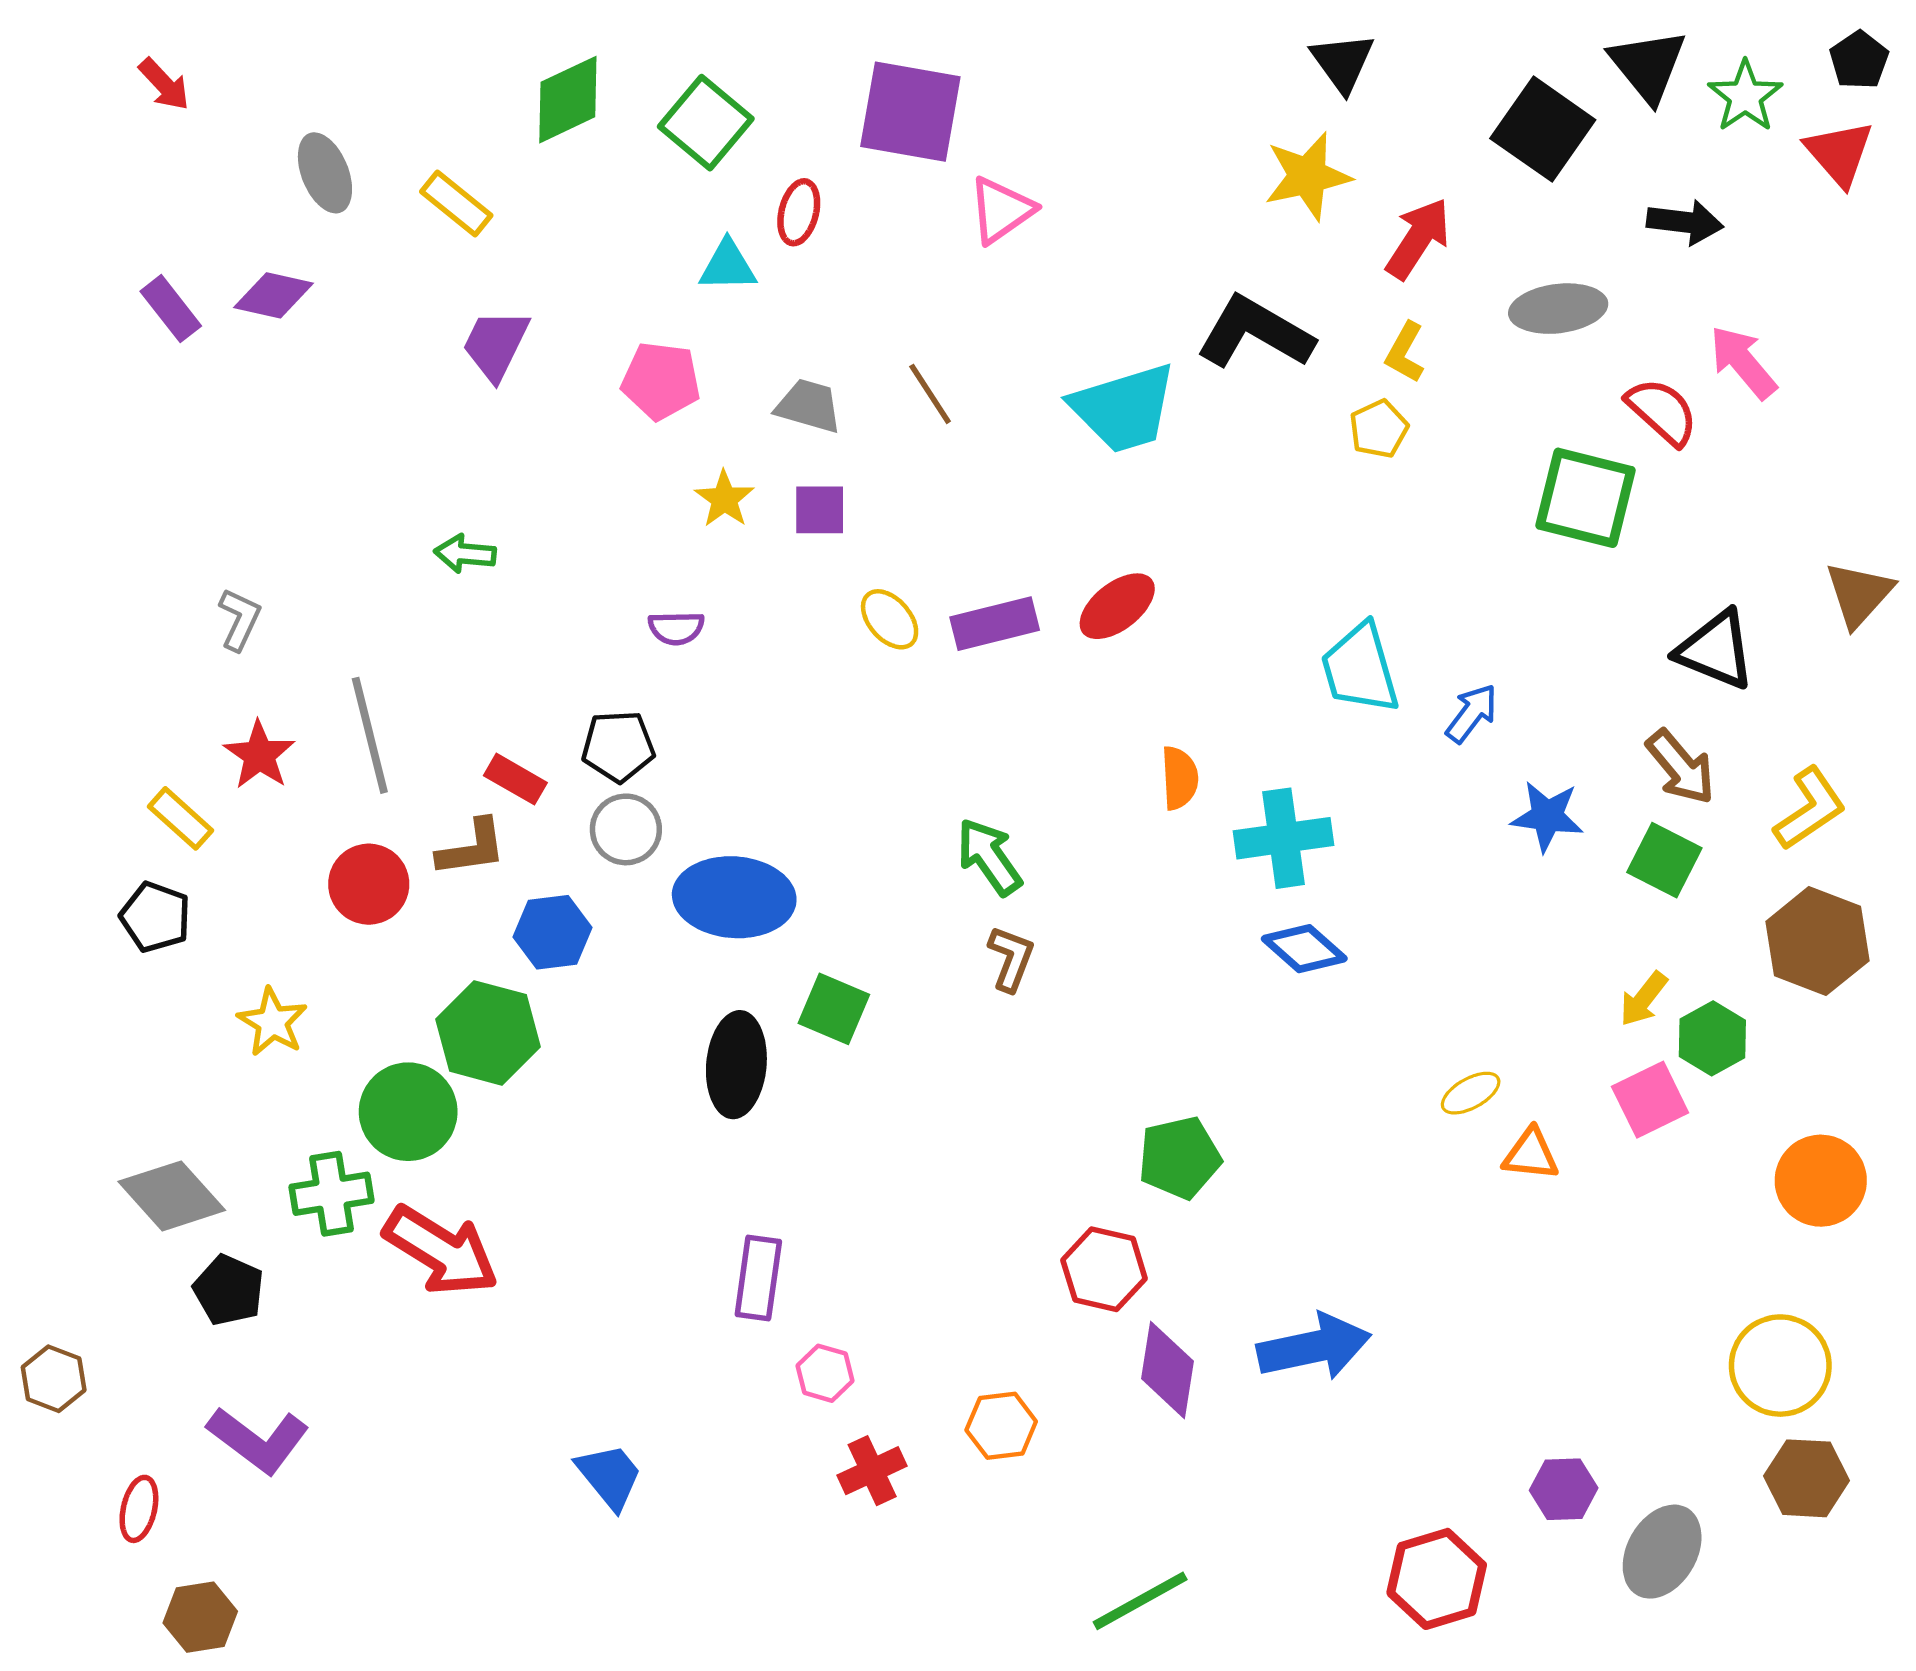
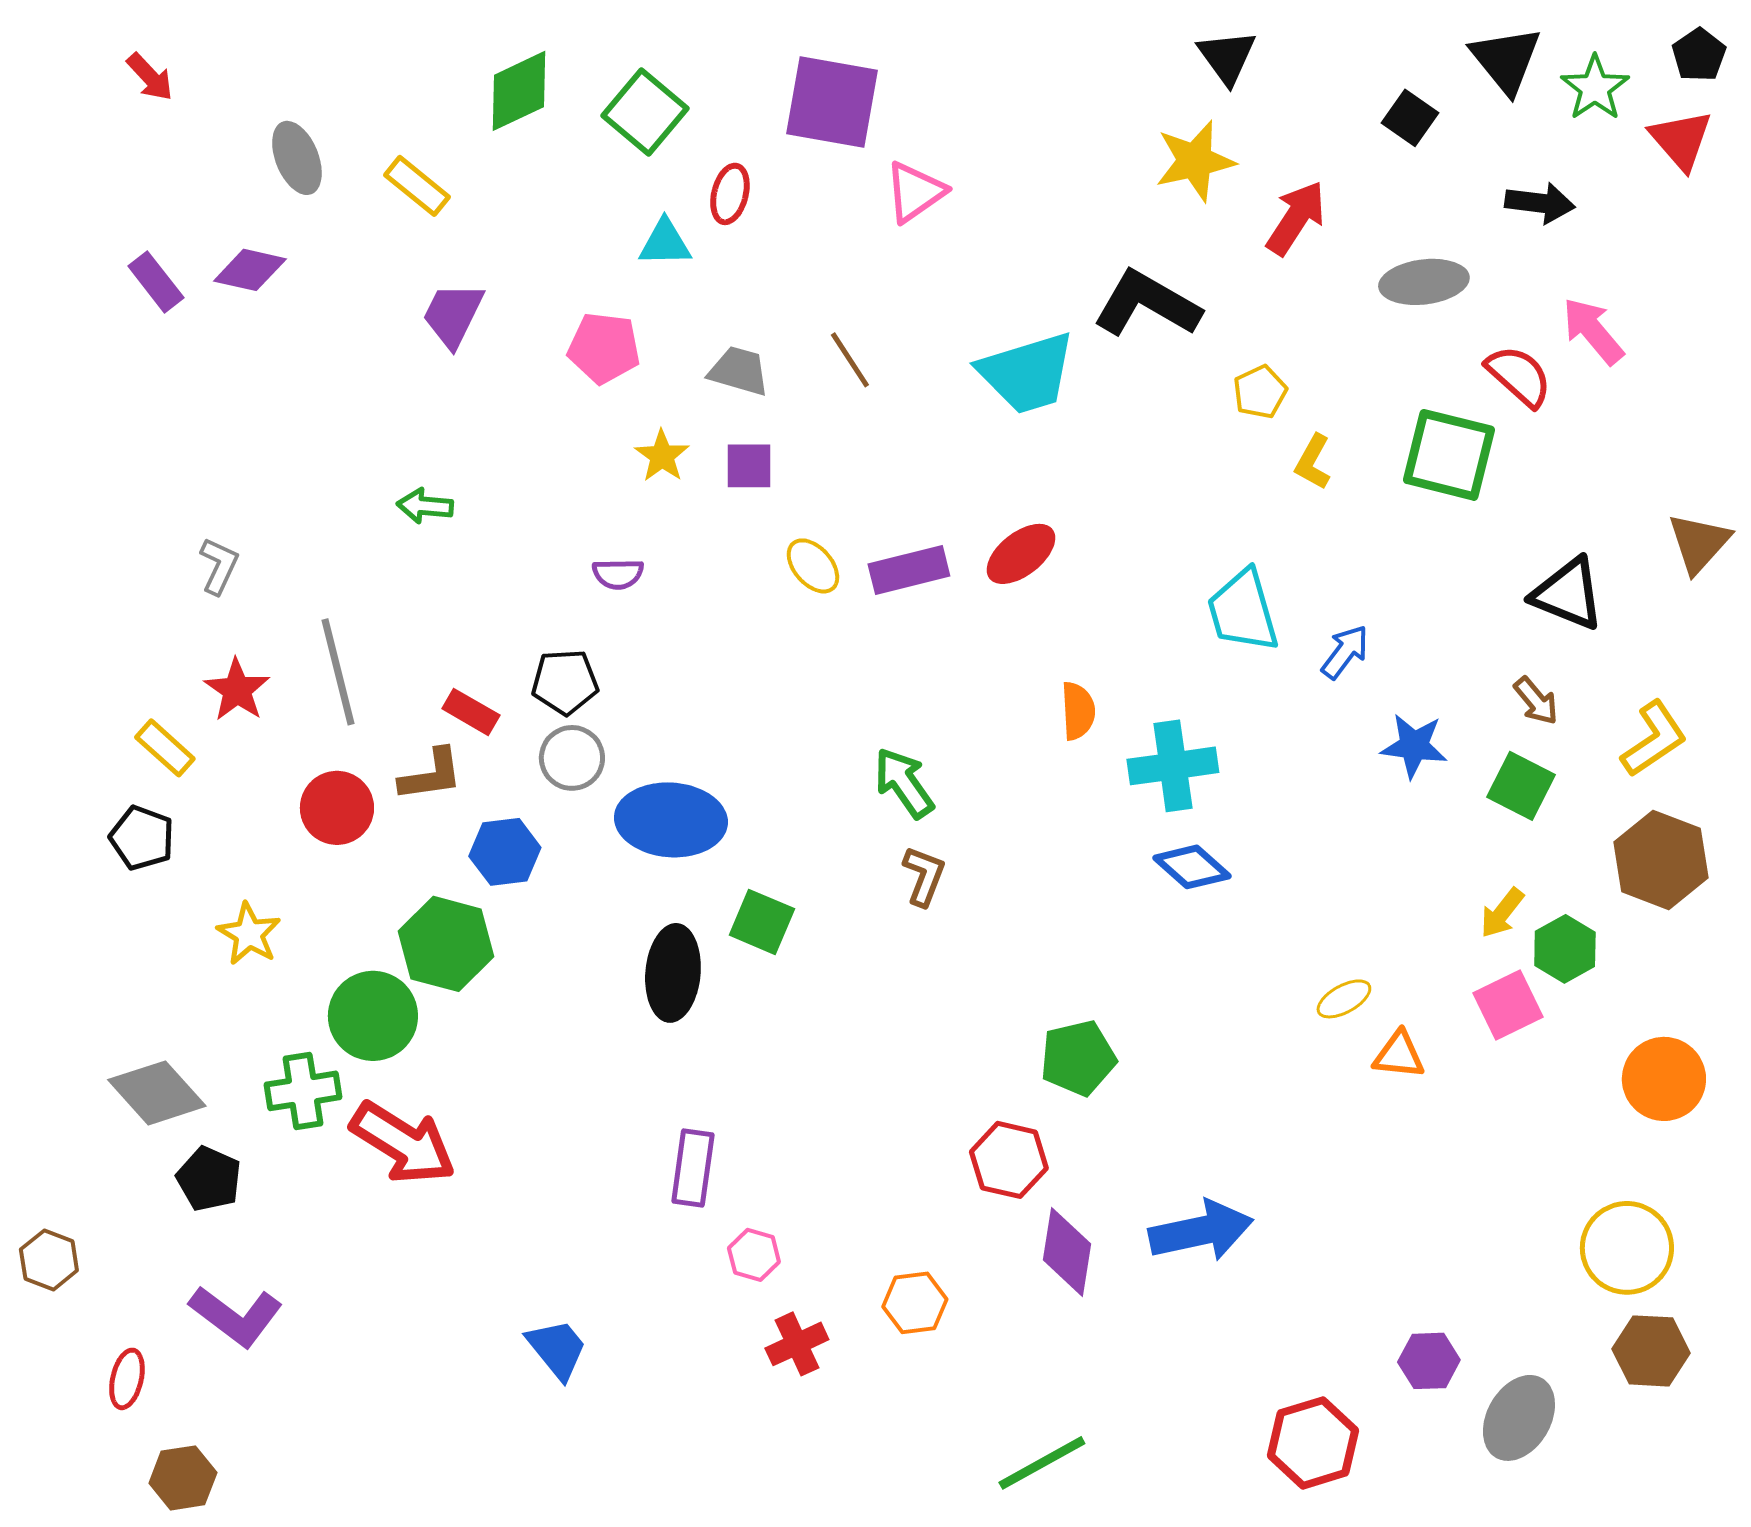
black square: (1543, 129) -> (1410, 118), size x0.6
yellow L-shape: (1405, 352) -> (1313, 462), moved
brown arrow: (1681, 767) -> (1536, 701), size x0.7

